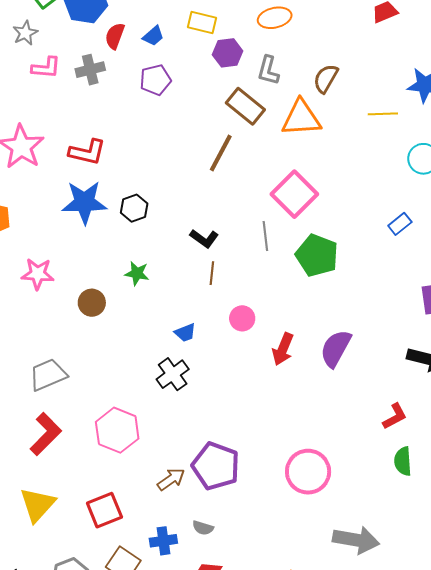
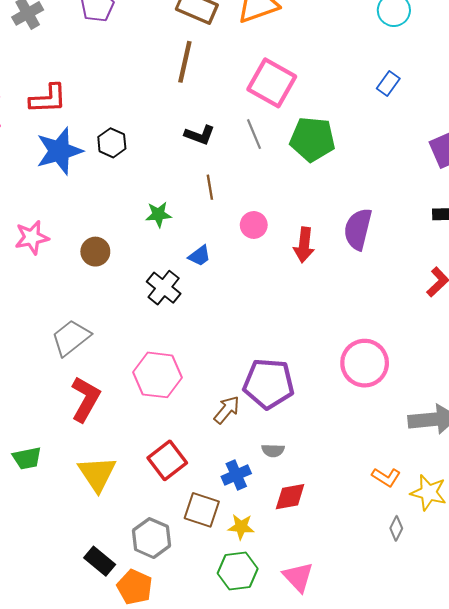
black L-shape: (204, 238) -> (200, 135), moved
green star: (137, 273) -> (158, 214), moved
black cross: (173, 374) -> (164, 288), moved

